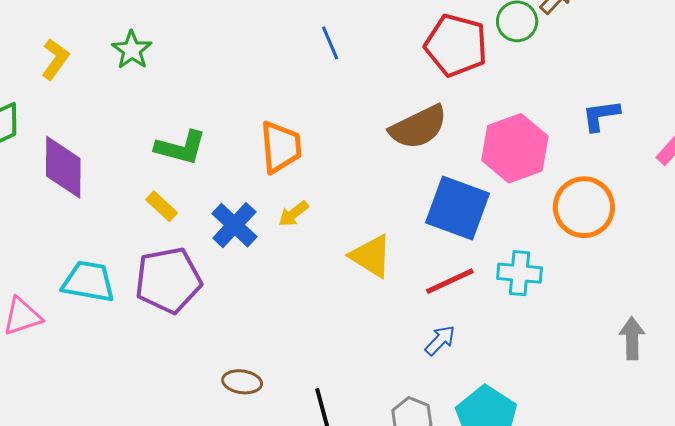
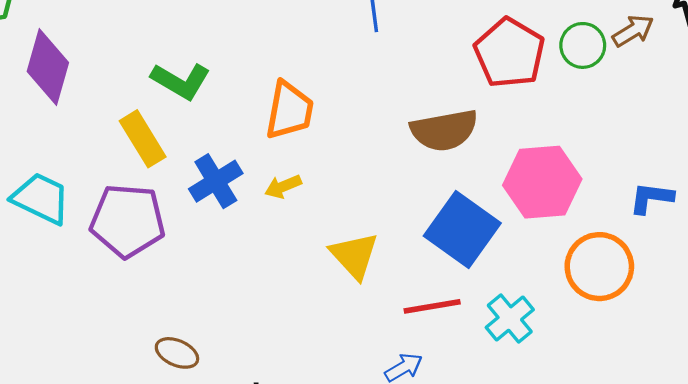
blue L-shape: (601, 115) -> (651, 198), moved
yellow rectangle: (162, 206) -> (143, 139), size x1.5
cyan cross: (519, 273) -> (510, 319), turned 30

